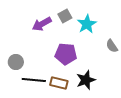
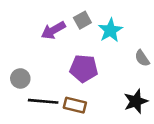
black star: (86, 80) -> (136, 101), moved

